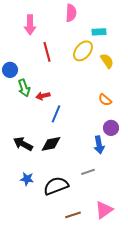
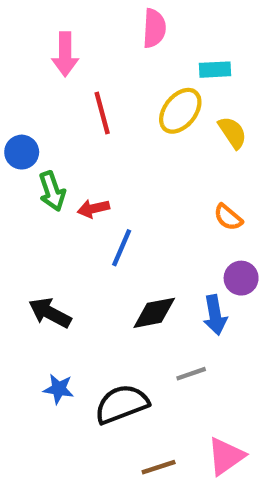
black diamond: (51, 144) -> (154, 313), moved

